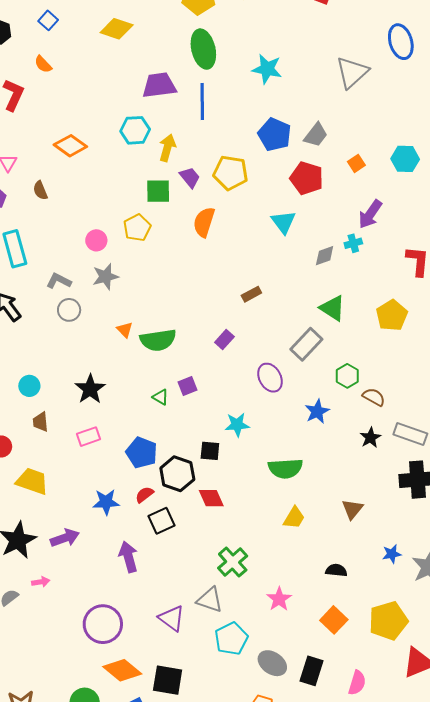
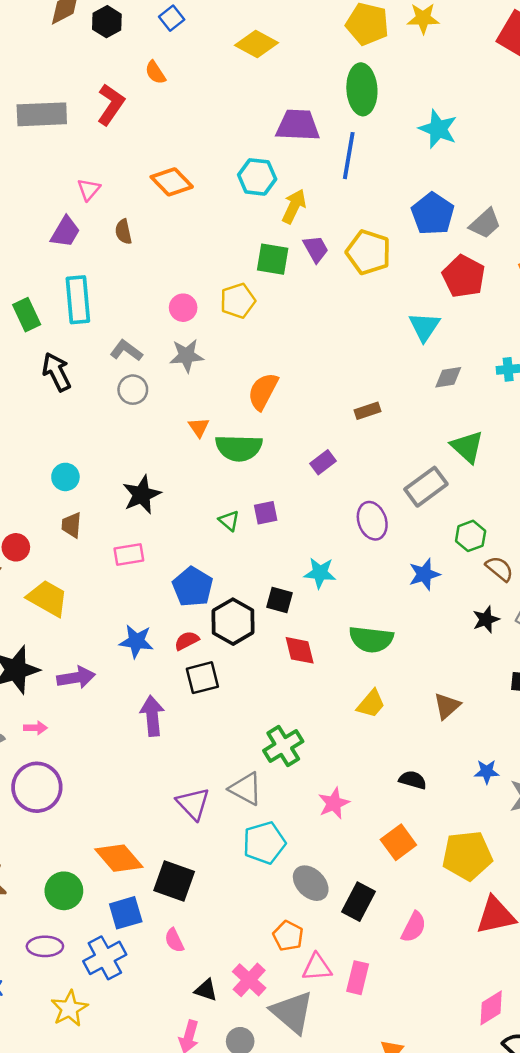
orange semicircle: (204, 222) -> (263, 391), moved
gray diamond: (325, 256) -> (448, 377), moved
red diamond: (211, 498) -> (300, 650), moved
purple circle: (103, 624) -> (37, 787), moved

